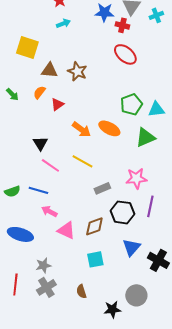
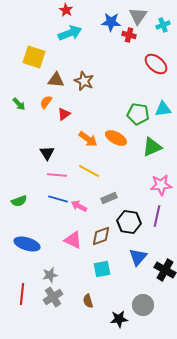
cyan arrow: (63, 23) -> (70, 33), size x1.6
red ellipse: (125, 54) -> (156, 64), moved
green pentagon: (131, 104) -> (138, 114), turned 30
cyan triangle: (156, 109) -> (163, 109), moved
pink line: (50, 165) -> (57, 175), turned -30
pink star: (136, 178) -> (161, 185), moved
blue line: (38, 190) -> (58, 199), moved
pink arrow: (49, 211) -> (79, 206), moved

